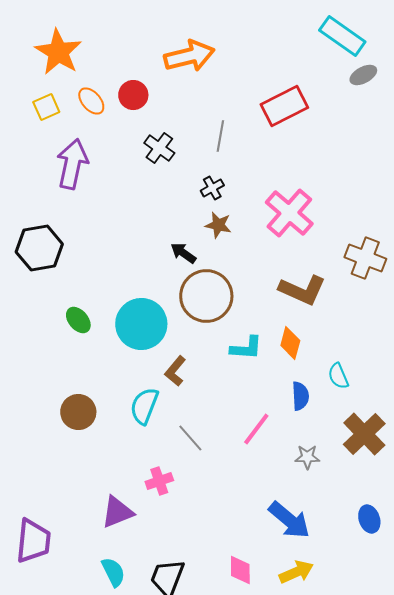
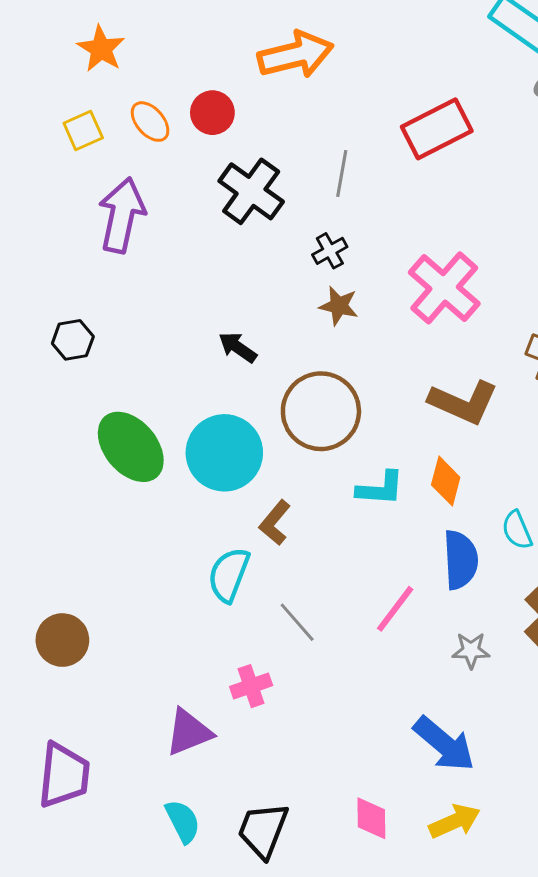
orange star: (58, 52) -> (101, 49), size x0.7
black cross: (159, 148) -> (251, 191), size x1.4
black hexagon: (39, 248) -> (73, 340), size x0.6
black arrow: (183, 253) -> (238, 347), moved
green ellipse: (78, 320) -> (131, 447), size x1.8
blue semicircle: (300, 396) -> (461, 560), size x1.4
brown circle: (78, 412) -> (62, 640), moved

